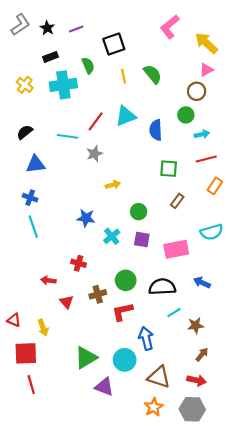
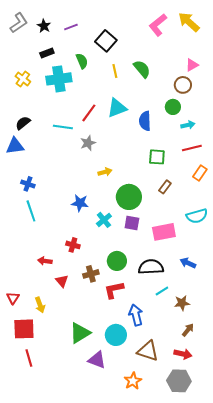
yellow arrow: (206, 43) -> (189, 22), moved
black square: (114, 44) -> (106, 41), turned -30
blue triangle: (35, 164) -> (15, 146), moved
green circle: (139, 212) -> (129, 197), size x1.6
red triangle: (14, 320) -> (13, 298), turned 40
orange star: (154, 407) -> (133, 381), moved

